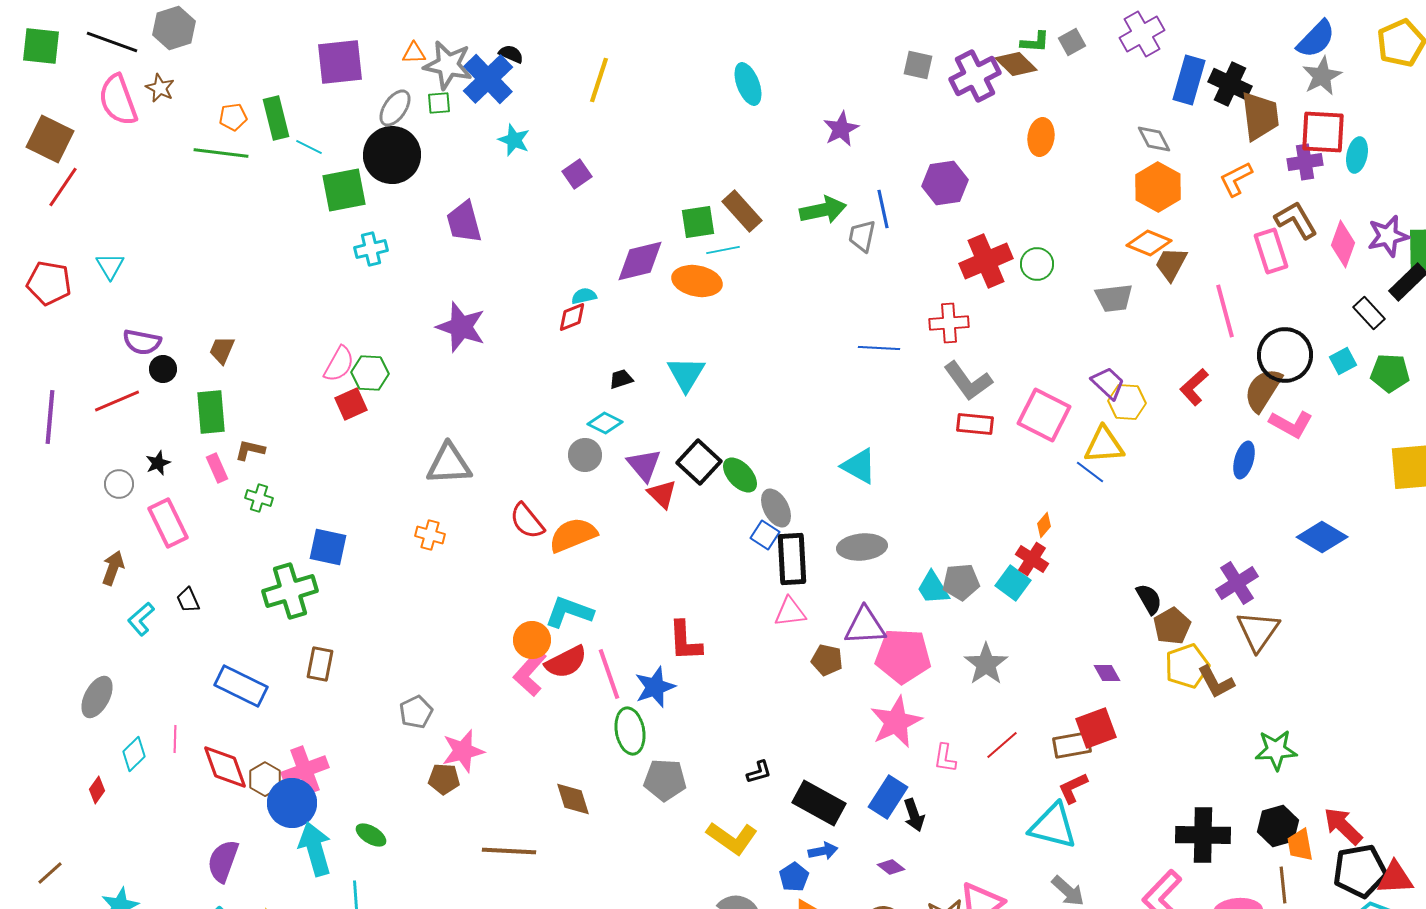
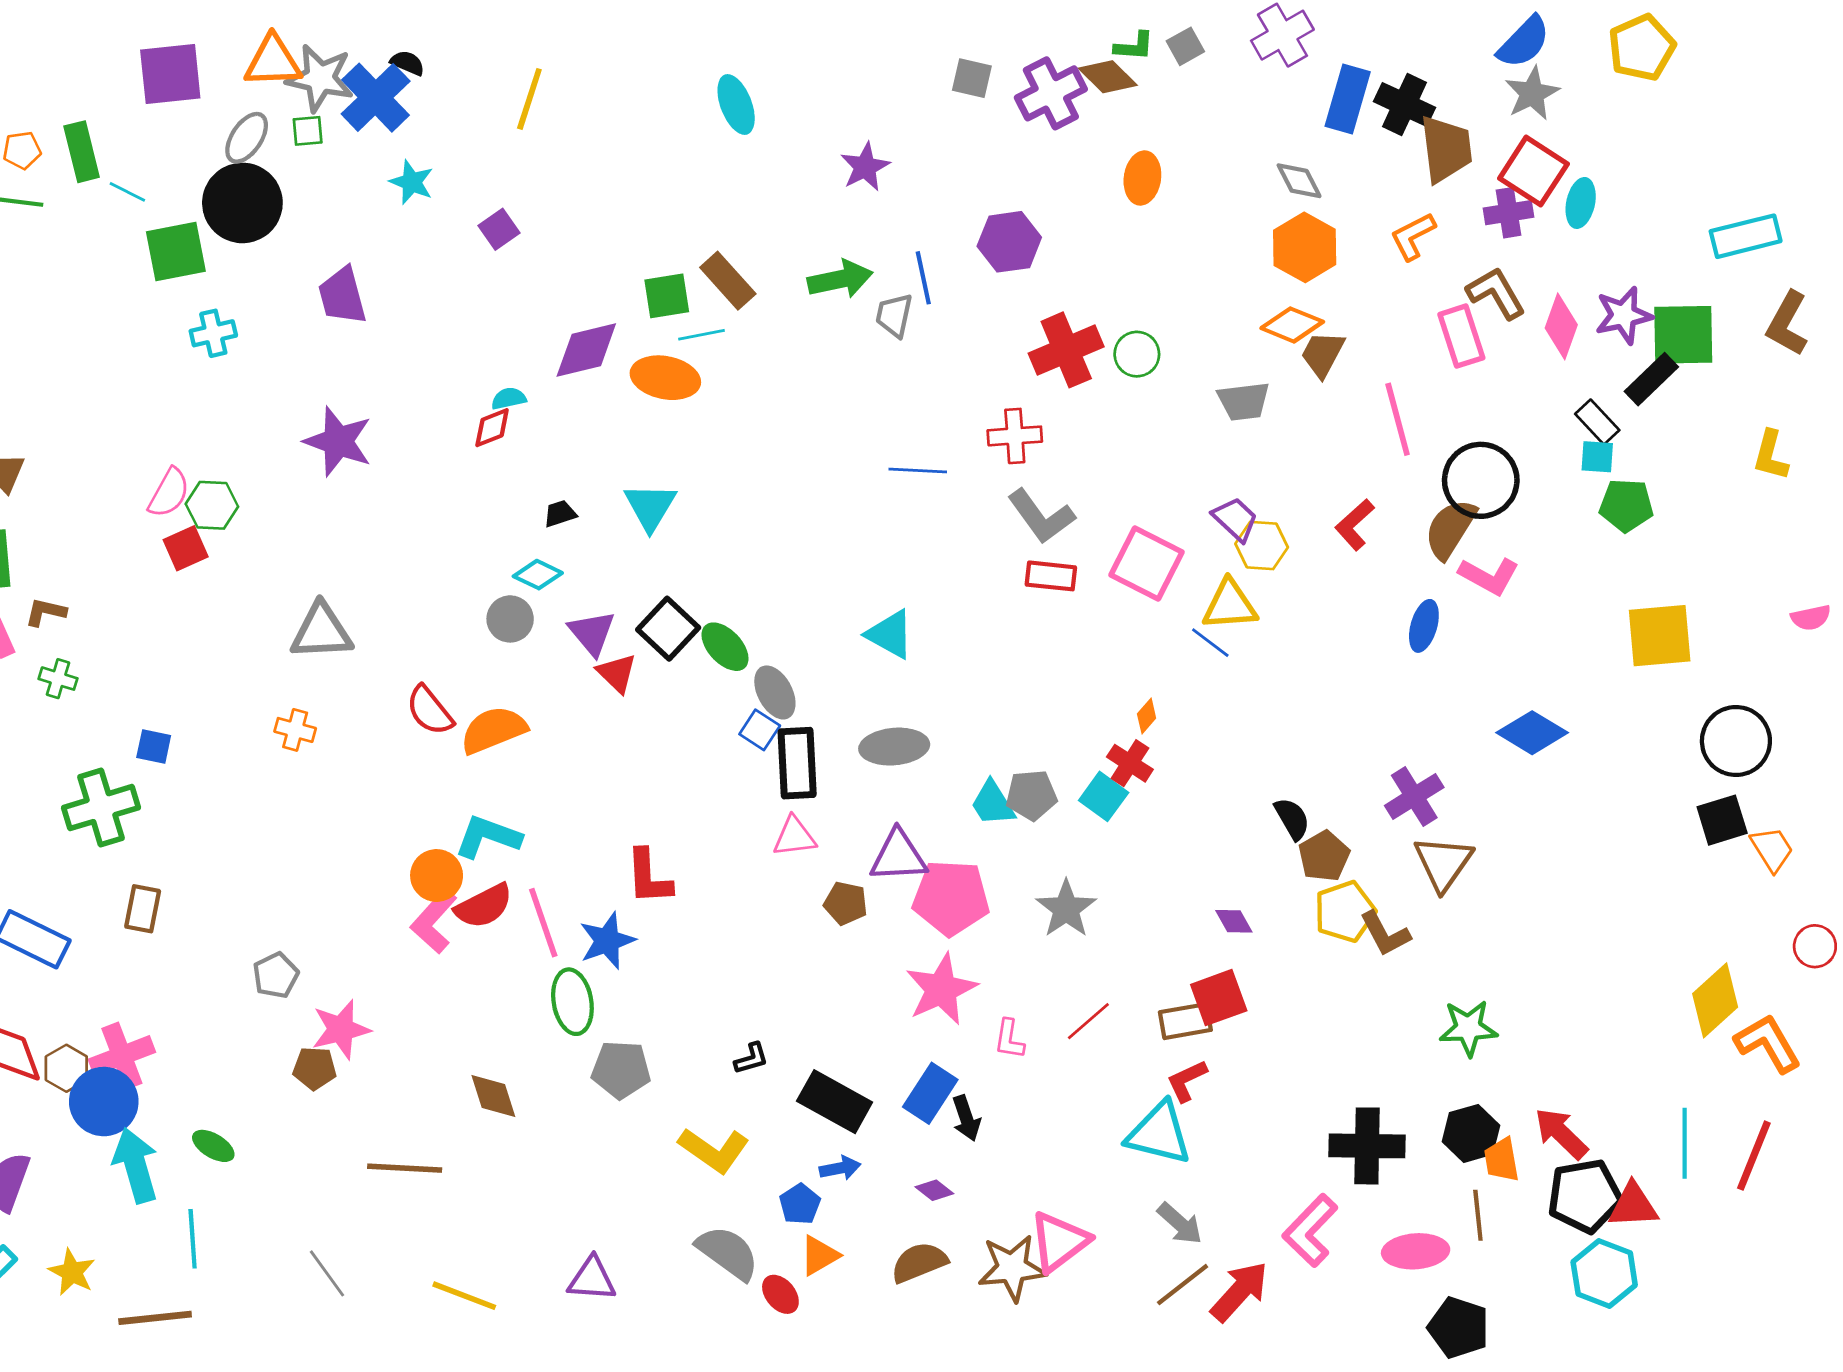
orange triangle: (414, 53) -> (273, 62), size x1.8
red square: (1323, 132) -> (1533, 171), turned 30
cyan square: (1343, 361) -> (1597, 457), moved, turned 32
blue square: (328, 547) -> (154, 747), size x0.7

